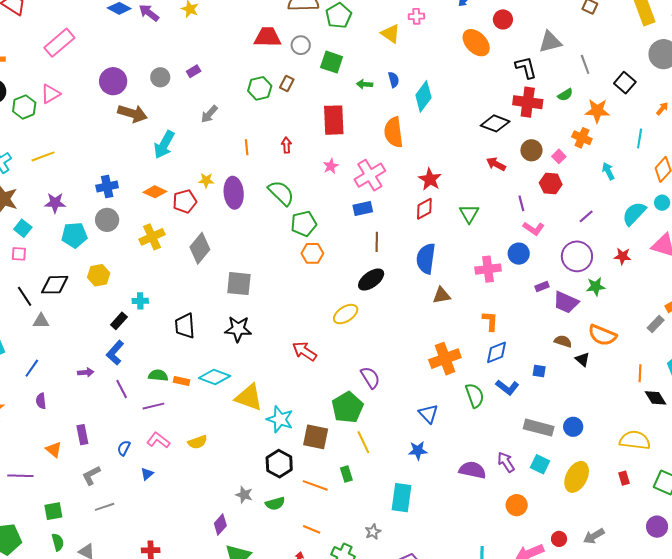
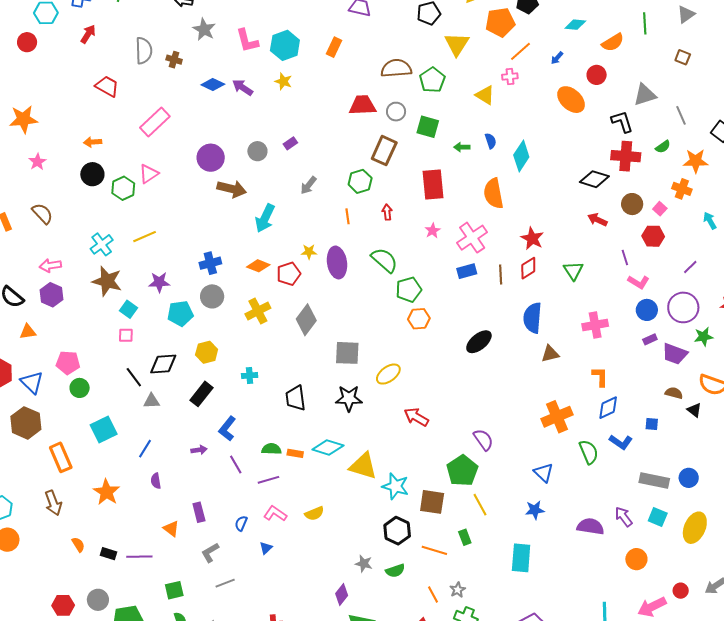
brown rectangle: (287, 83) -> (384, 151), size x1.8
green hexagon: (260, 88) -> (360, 181), moved
brown line: (377, 242) -> (501, 275), moved
blue circle: (519, 254) -> (647, 310), moved
yellow ellipse: (346, 314) -> (388, 374), moved
black rectangle: (119, 321) -> (202, 394), moved, size x1.4
orange line: (312, 529) -> (433, 594), turned 42
gray star: (373, 532) -> (458, 590), moved

